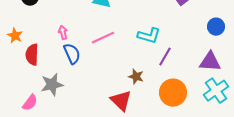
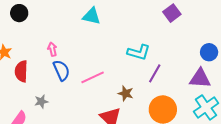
blue circle: (216, 27) -> (209, 52), moved
pink line: (103, 38) -> (93, 77), moved
gray star: (52, 85) -> (41, 101), size x0.6

